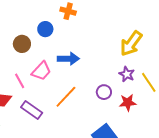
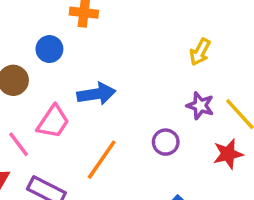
yellow arrow: (131, 43) -> (200, 52), size x0.6
red star: (128, 103) -> (228, 154), moved

